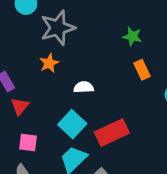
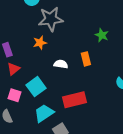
orange rectangle: (142, 70) -> (86, 59), moved
cyan square: (72, 124) -> (36, 87), moved

